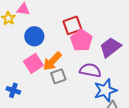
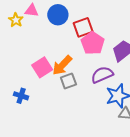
blue circle: (34, 36) -> (58, 15), moved
purple semicircle: (90, 70) -> (102, 75), turned -35

